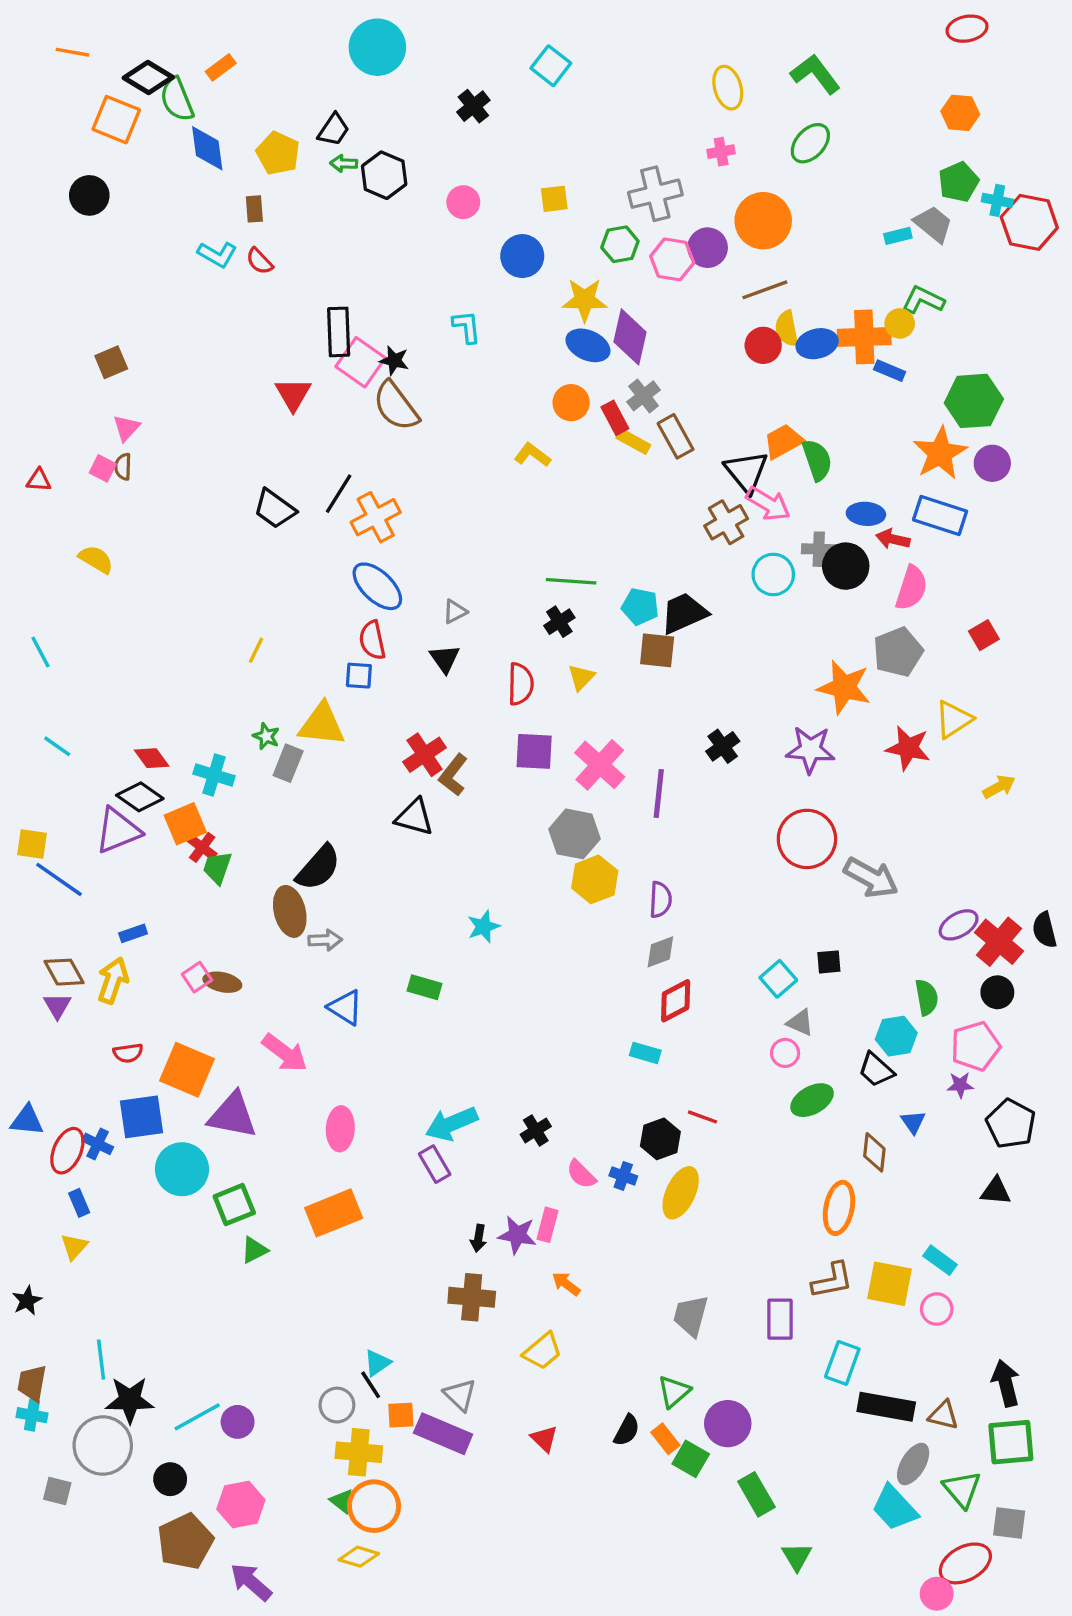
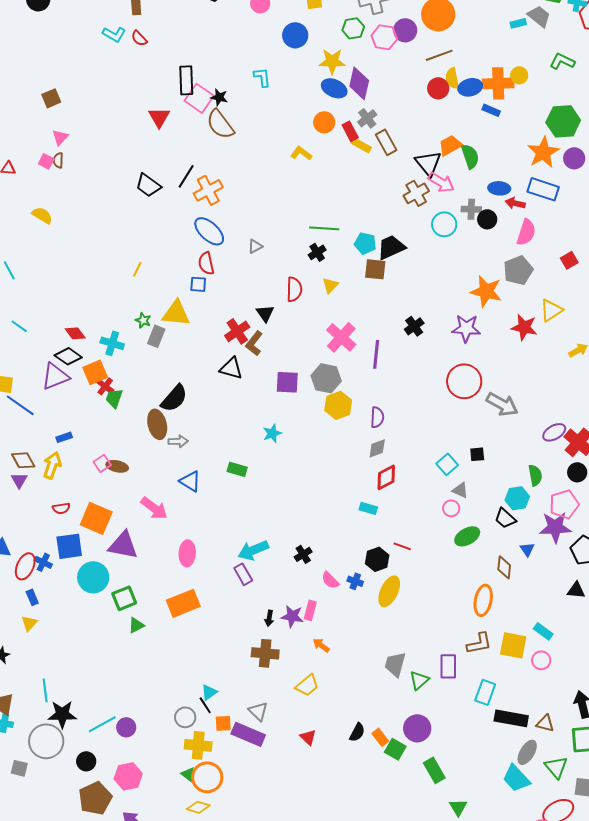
green L-shape: (923, 300) -> (562, 61), moved
blue rectangle: (890, 371) -> (491, 110), moved
black circle: (846, 566) -> (487, 219), size x0.7
black triangle: (445, 659) -> (265, 313), moved
purple square: (534, 751) -> (287, 382), moved
purple star: (960, 1085) -> (555, 527), size x2.0
green triangle: (674, 1392) -> (419, 680), moved

